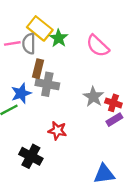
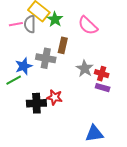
brown rectangle: (38, 69) -> (63, 45), moved
purple rectangle: (114, 120) -> (103, 88), turned 48
black cross: (31, 156) -> (36, 103), moved, turned -30

